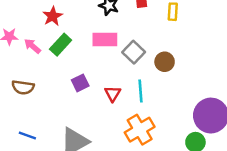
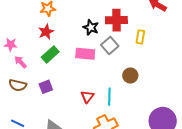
pink arrow: (32, 46) -> (20, 62), moved
gray square: (134, 52) -> (110, 46), moved
purple square: (80, 83) -> (46, 87), moved

